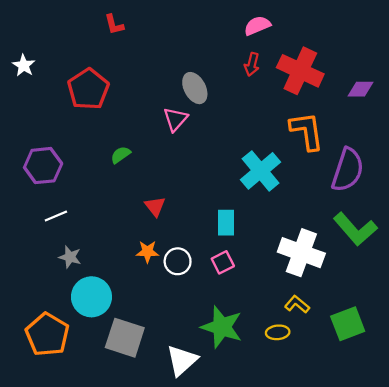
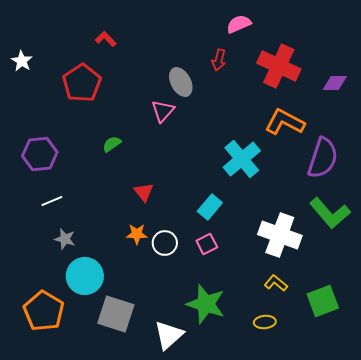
red L-shape: (114, 25) -> (106, 39), moved, turned 150
red arrow: (252, 64) -> (219, 60), moved
orange L-shape: (307, 131) -> (285, 122), turned -54
cyan rectangle: (226, 223) -> (210, 207), turned 40
yellow ellipse: (278, 332) -> (265, 322), moved

